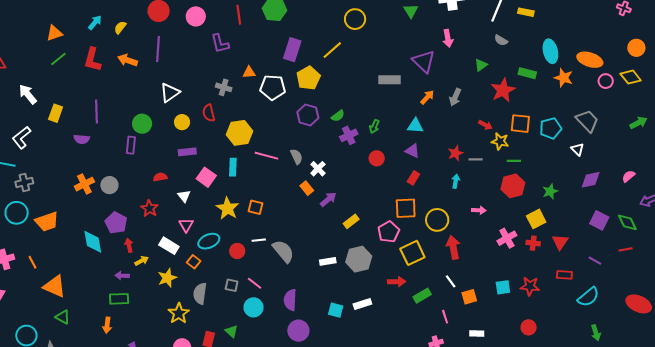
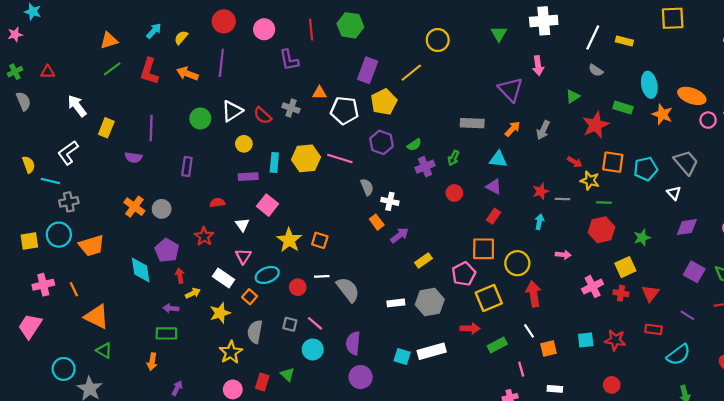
gray rectangle: (389, 80) -> (472, 123), moved
red semicircle: (209, 113) -> (263, 116), moved, turned -36
green circle: (142, 124) -> (200, 118), moved
pink line: (266, 156) -> (340, 159), moved
cyan rectangle: (233, 167) -> (274, 163), moved
white cross: (318, 169) -> (390, 201), turned -35
orange cross: (84, 184) -> (134, 207), turned -30
white rectangle: (362, 304) -> (432, 351), size x1.4

